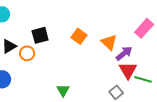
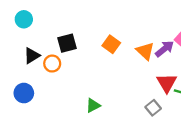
purple arrow: (124, 53) -> (164, 49), moved
green triangle: (63, 90) -> (93, 105), turned 32

